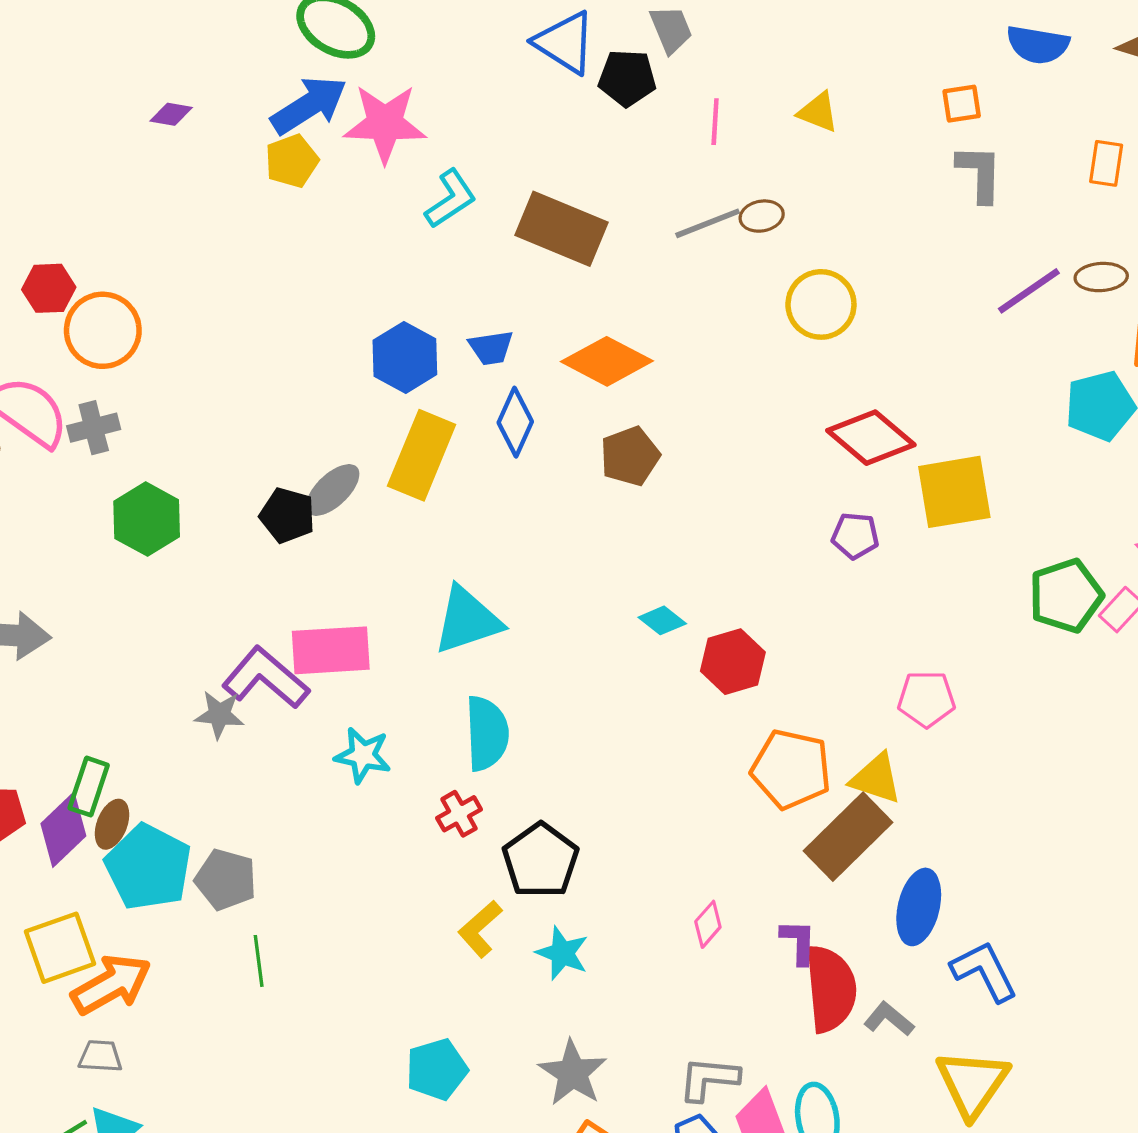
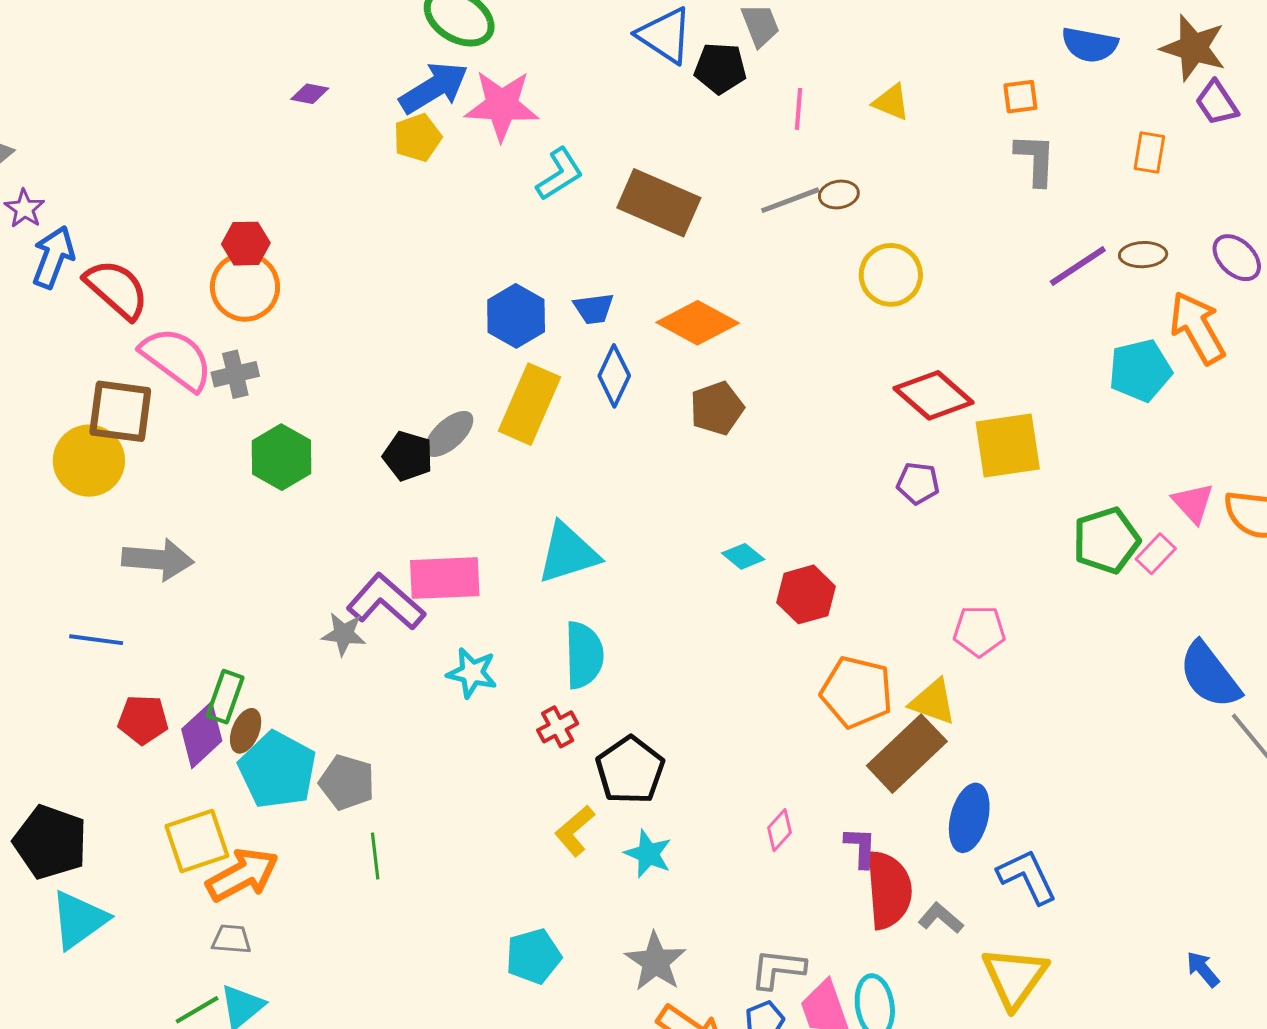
red hexagon: (49, 288) -> (246, 244), moved

